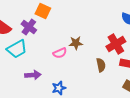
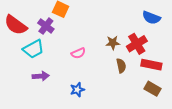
brown star: (76, 43) -> (113, 43), moved
purple arrow: (33, 75) -> (41, 76), moved

